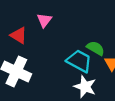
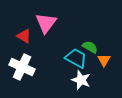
pink triangle: (44, 20) -> (46, 23), size x1.6

